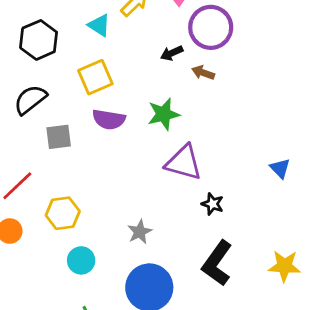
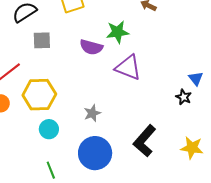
purple semicircle: (109, 119) -> (91, 47), moved
black star: (213, 204) -> (184, 97), moved
yellow hexagon: (63, 213) -> (39, 95), size x1.4

